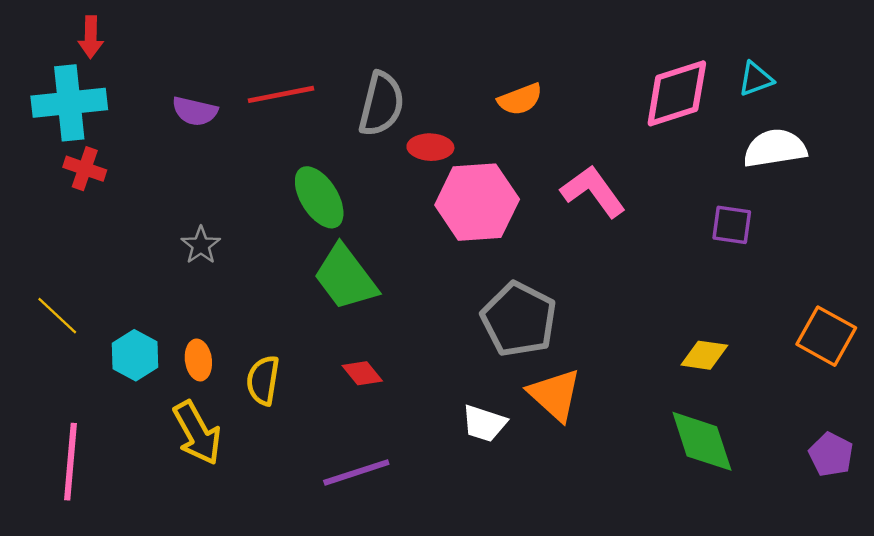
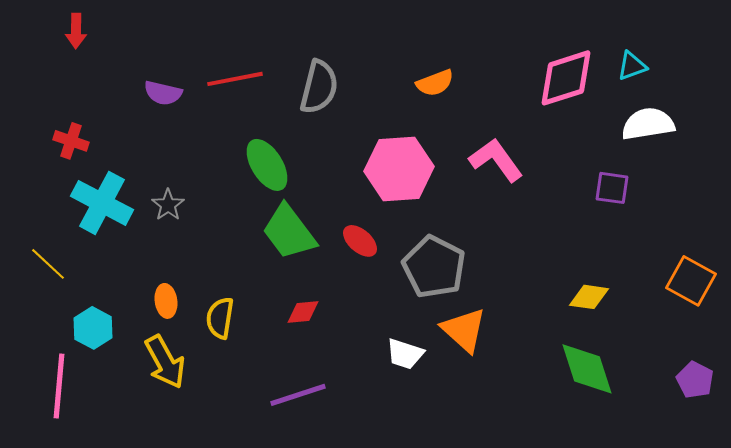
cyan cross: (69, 103) -> (102, 203), moved, turned 34
red ellipse: (430, 147) -> (360, 241), moved, turned 39
cyan hexagon: (135, 355) -> (93, 328), moved
red diamond: (362, 373) -> (303, 312), turned -56

